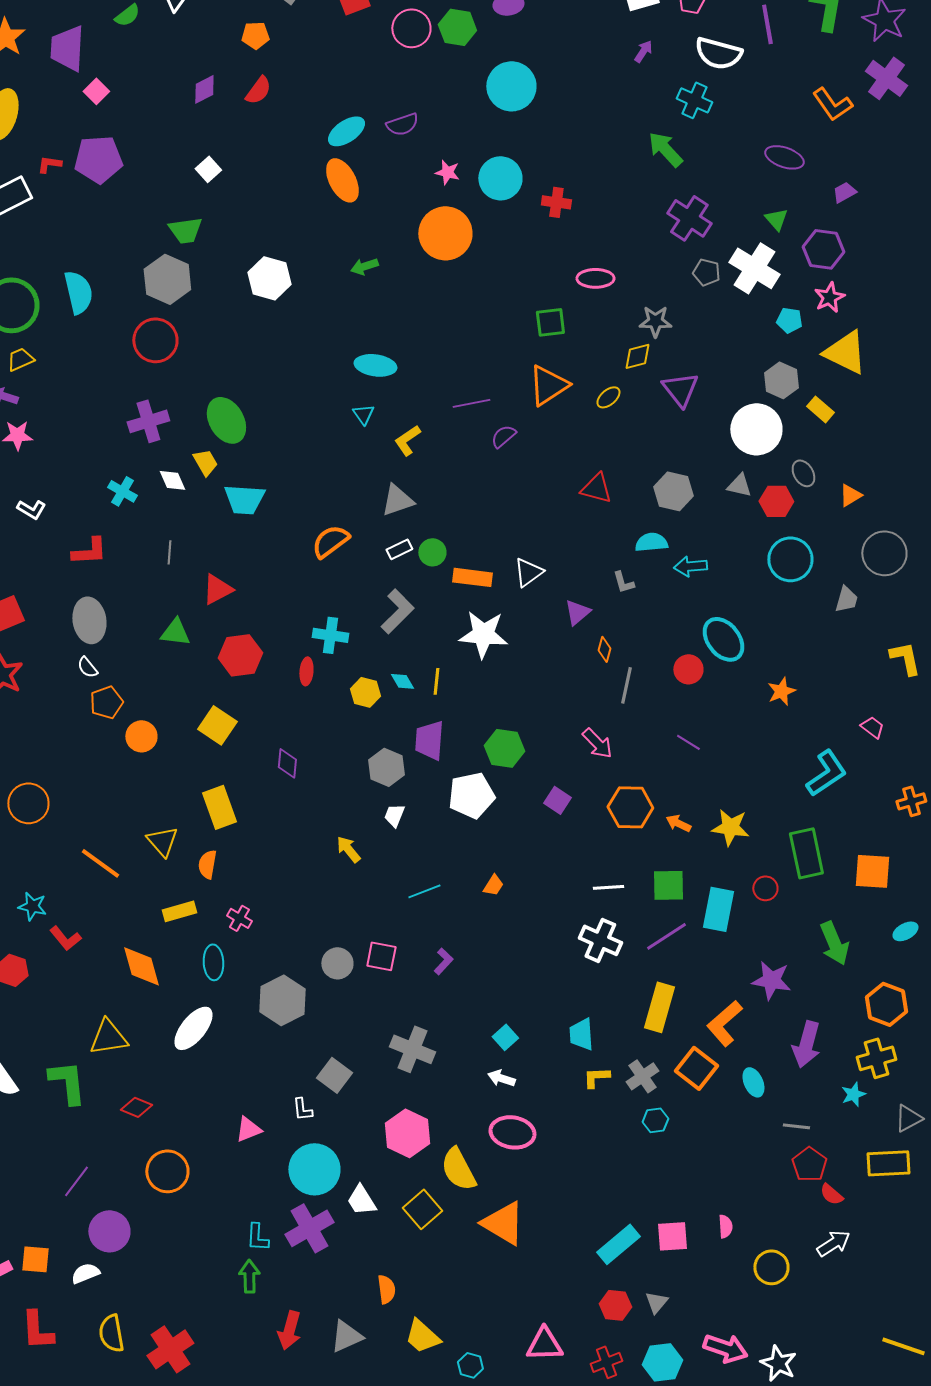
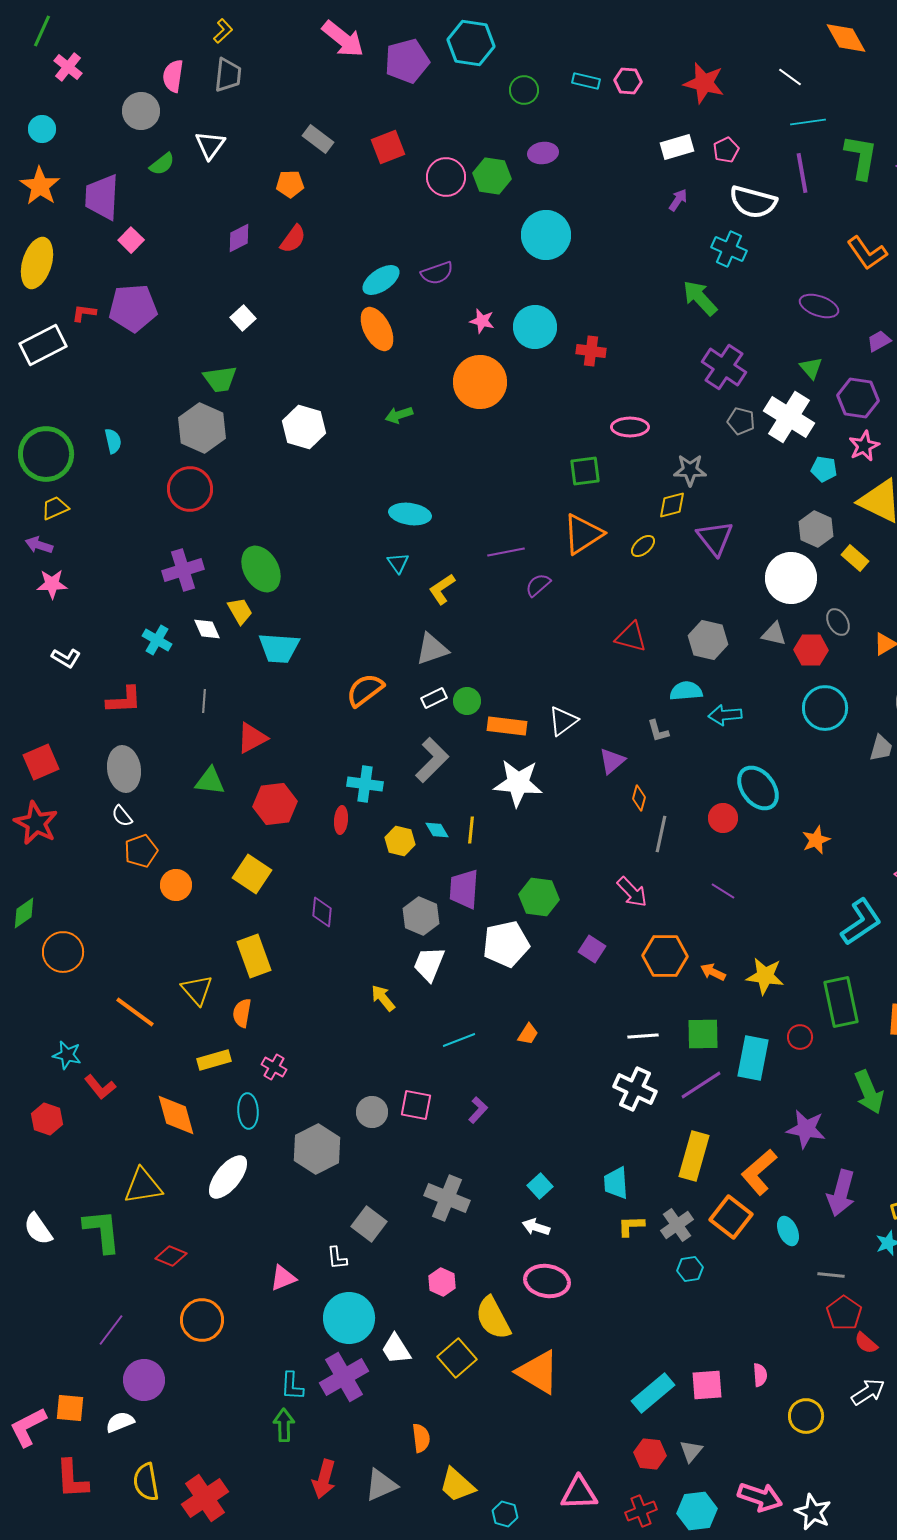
cyan semicircle: (78, 292) -> (113, 441), size x0.6
white trapezoid: (394, 815) -> (429, 964), size x1.5
pink hexagon: (407, 1133) -> (442, 1282), size x0.6

